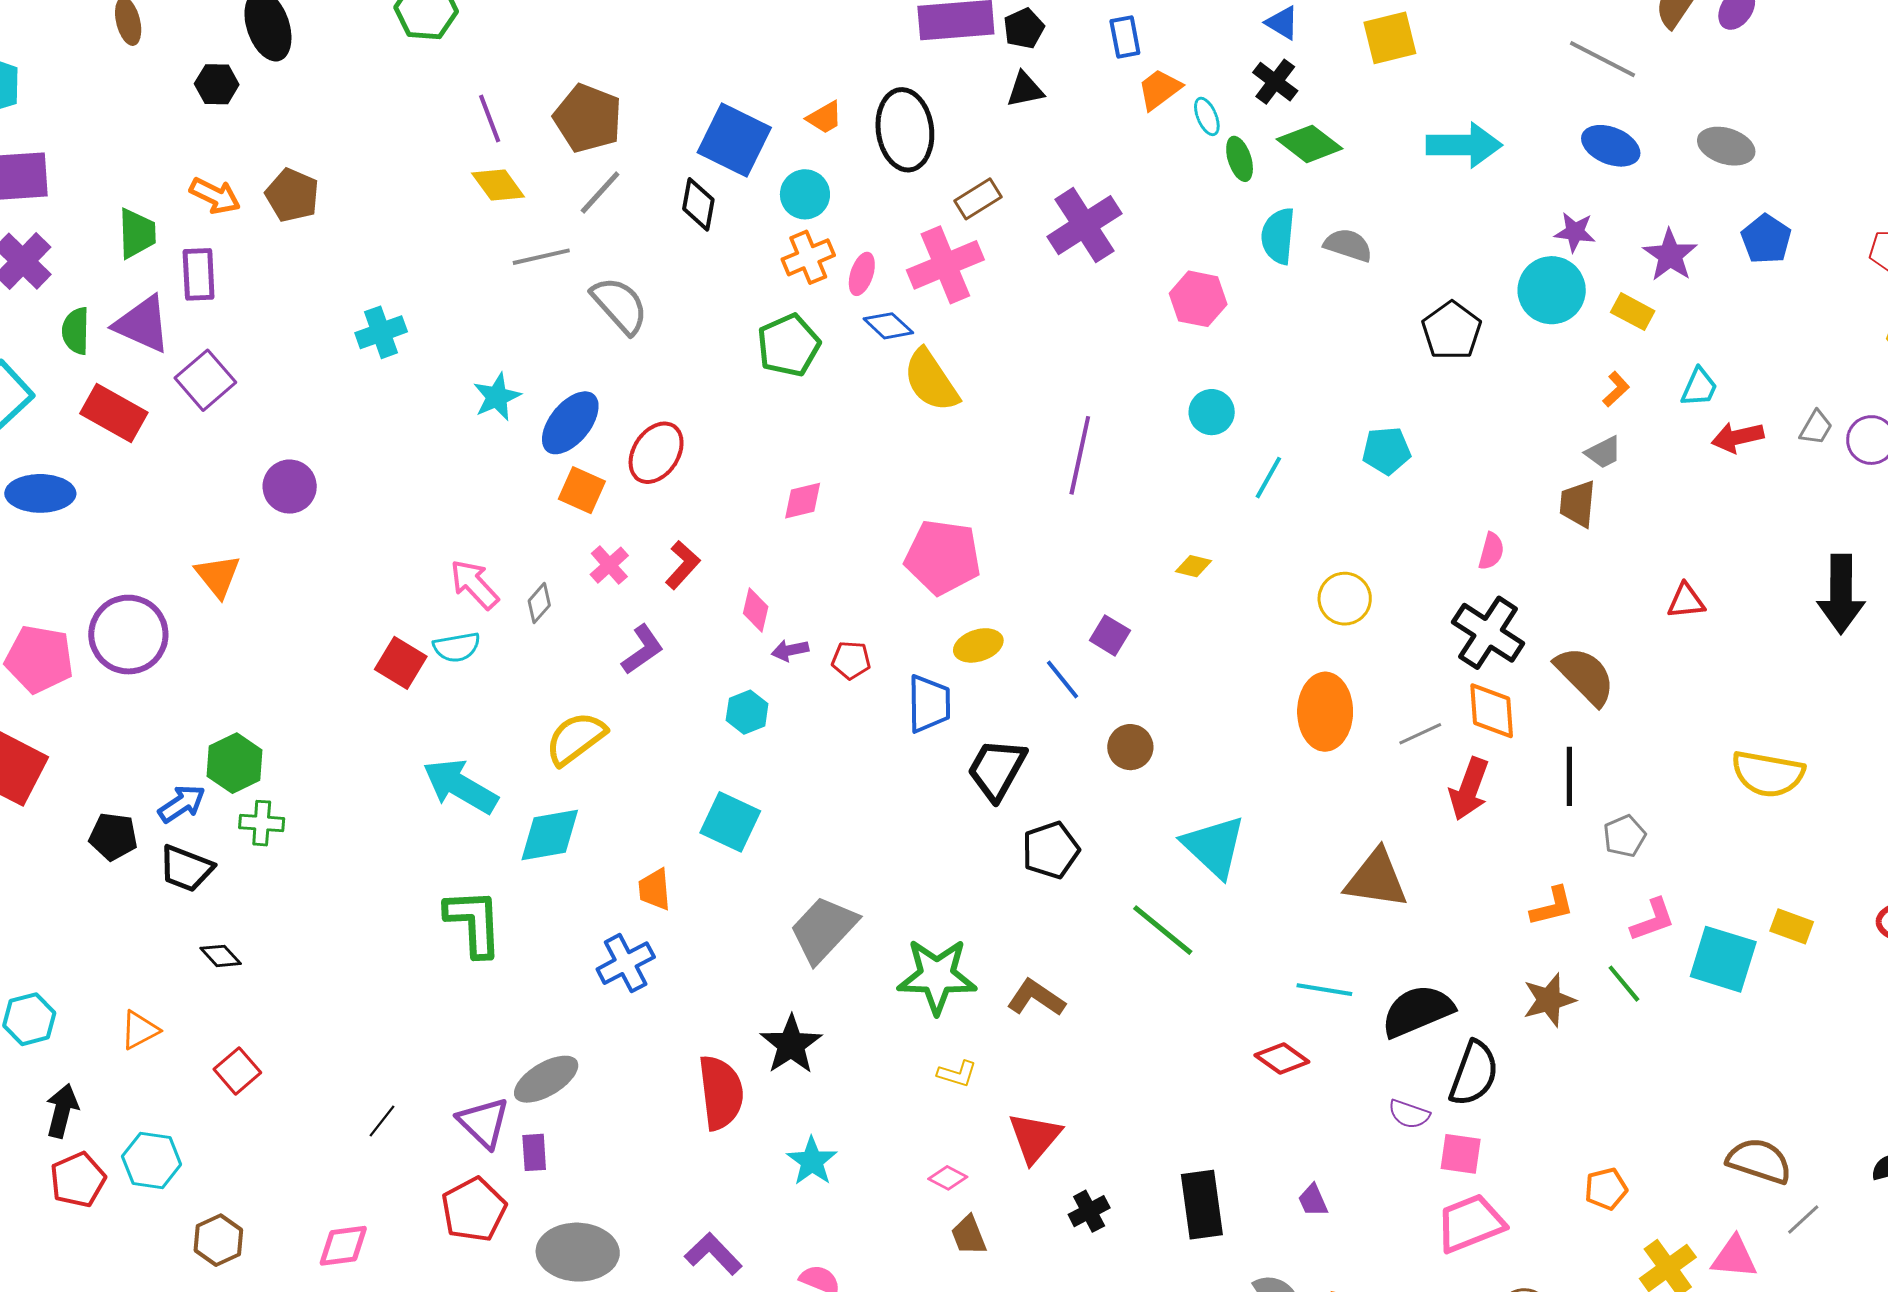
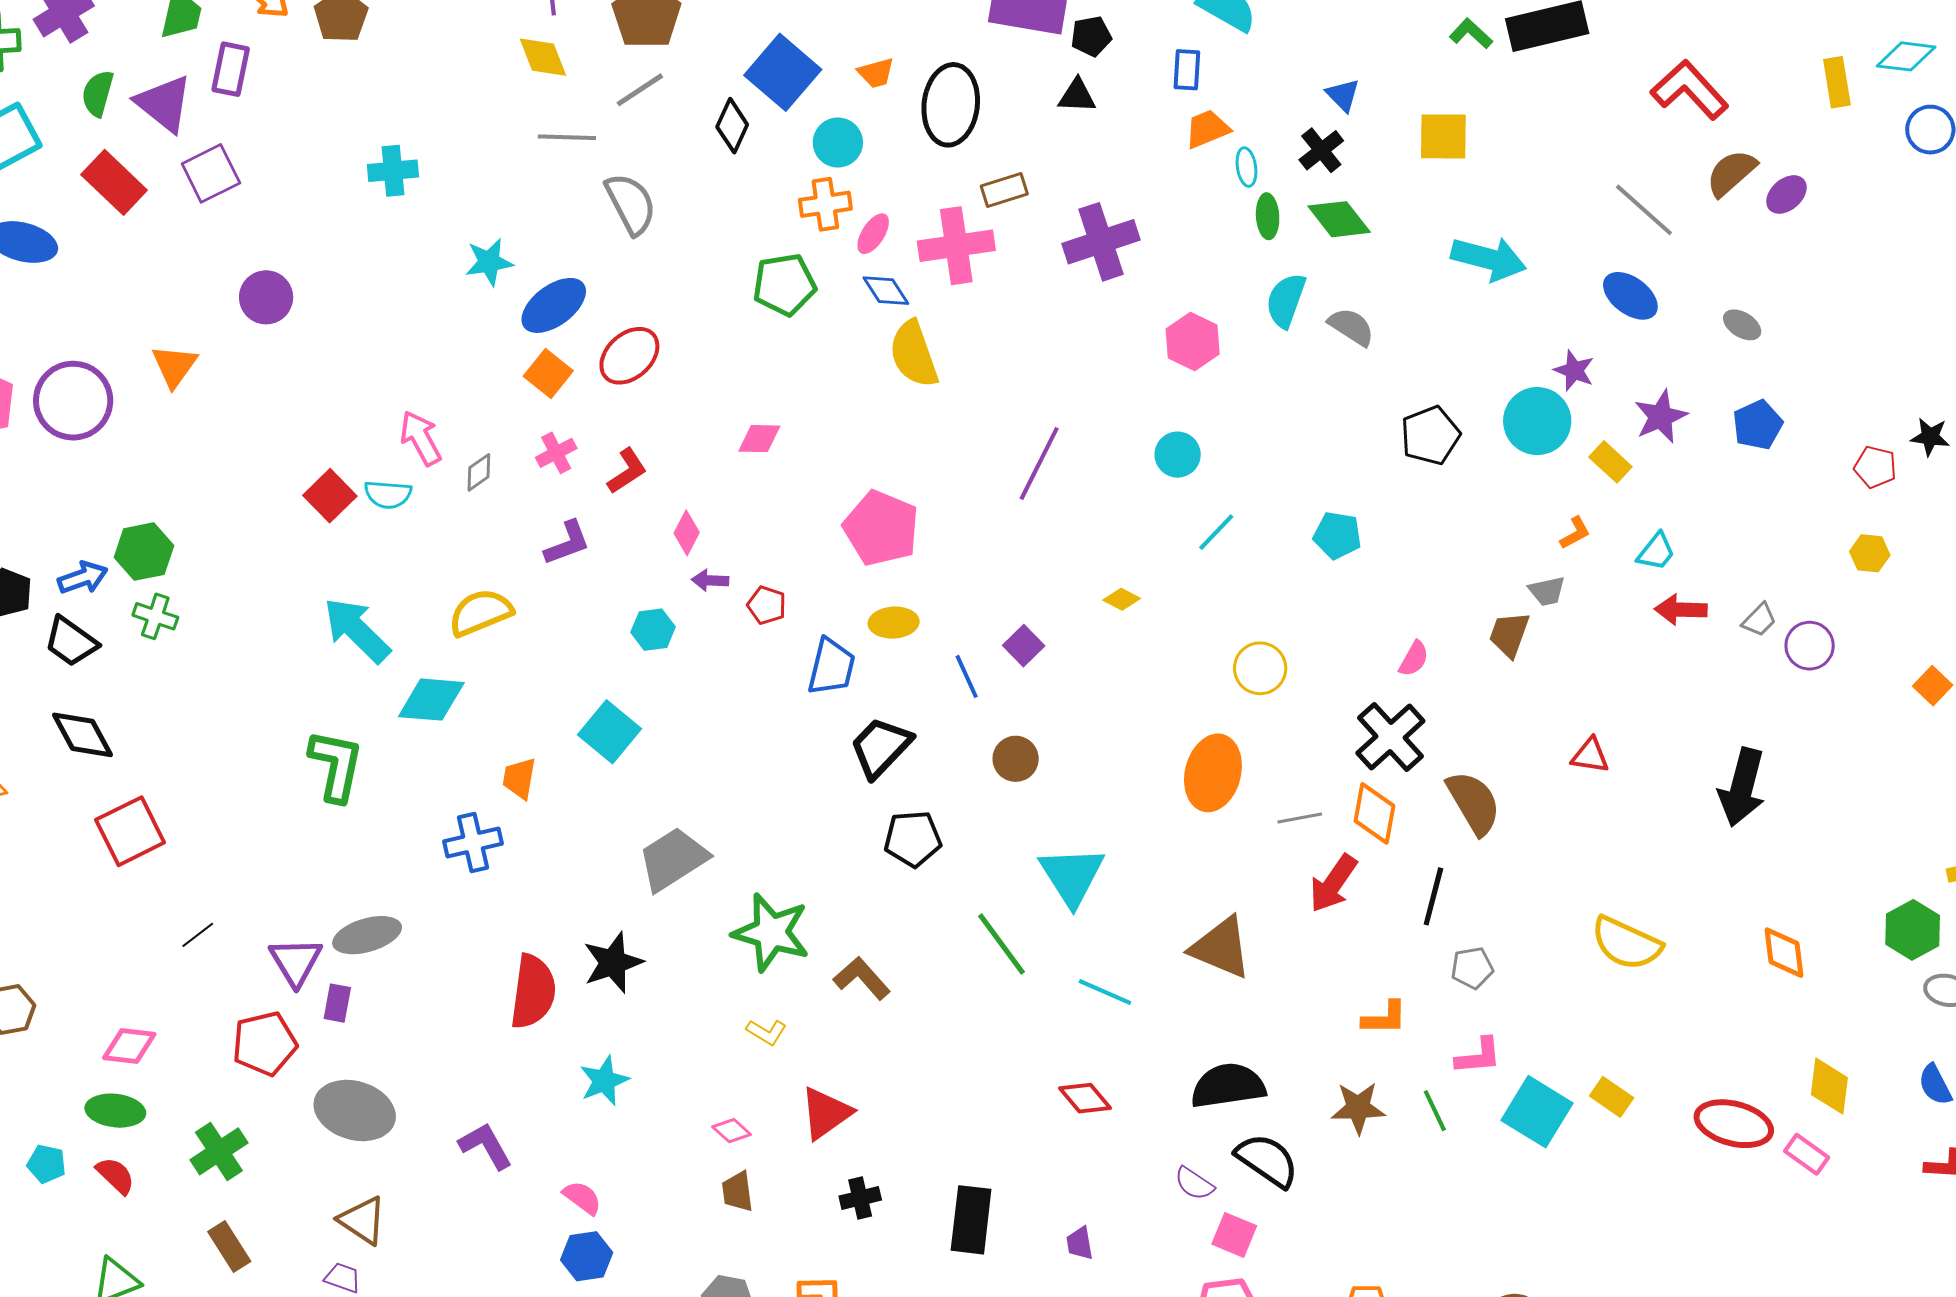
gray ellipse: (1726, 146) -> (1742, 325), size x0.7
black diamond: (221, 956) -> (82, 735), size x1.6
cyan line: (1324, 990) -> (1105, 992), moved
red square: (237, 1071) -> (130, 831), moved, size x1.5
black semicircle: (1474, 1073) -> (1267, 1160), turned -90

